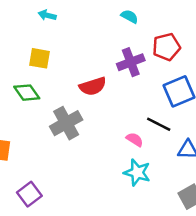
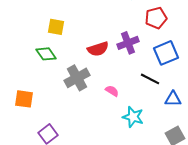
purple cross: (131, 62) -> (128, 43), moved
pink semicircle: (135, 140) -> (112, 91), moved

